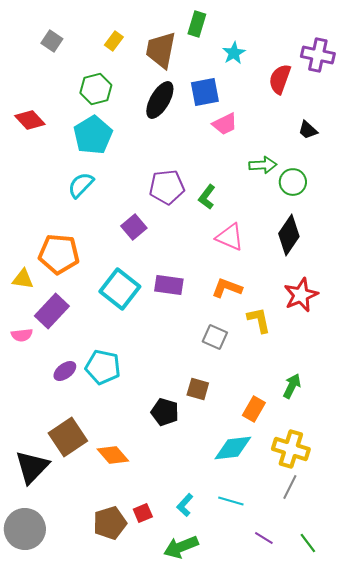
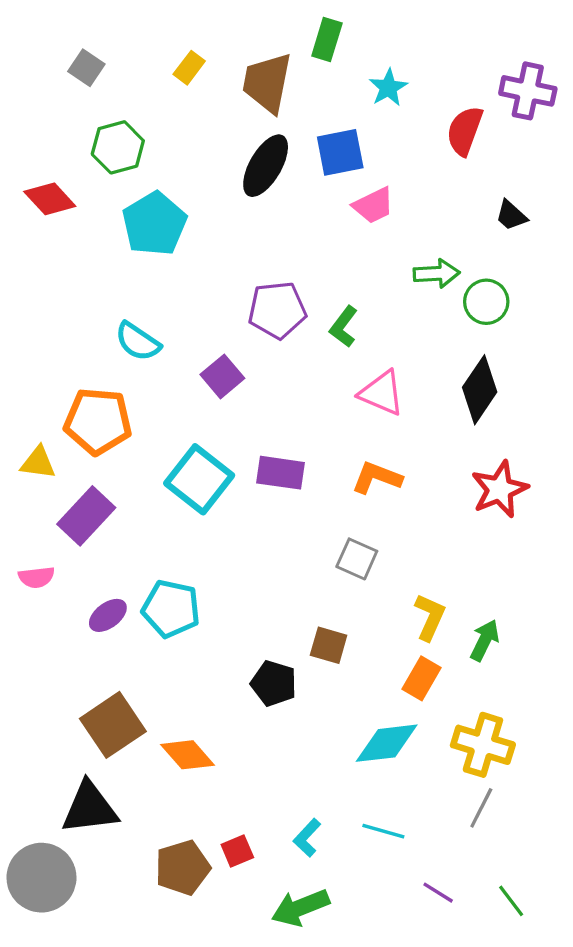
green hexagon: (96, 89) -> (118, 147), moved
cyan semicircle: (81, 185) -> (138, 342), moved, turned -100
yellow L-shape: (259, 320) -> (430, 617), moved, turned 36
pink semicircle: (22, 335) -> (37, 577), moved
black triangle: (32, 467) -> (90, 808), moved, turned 39

